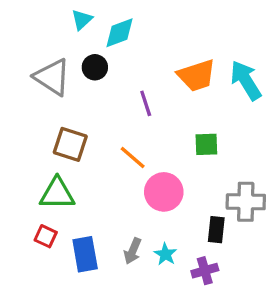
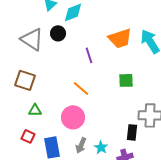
brown square: (70, 144) -> (25, 80), moved
pink circle: (164, 192) -> (73, 117), moved
green triangle: (57, 194) -> (35, 110), size x0.6

